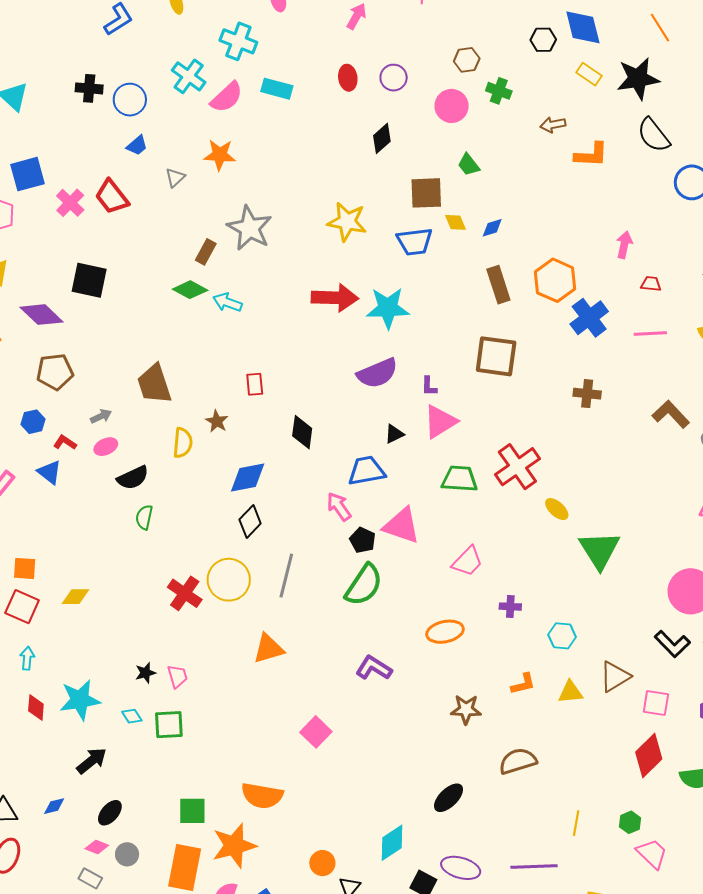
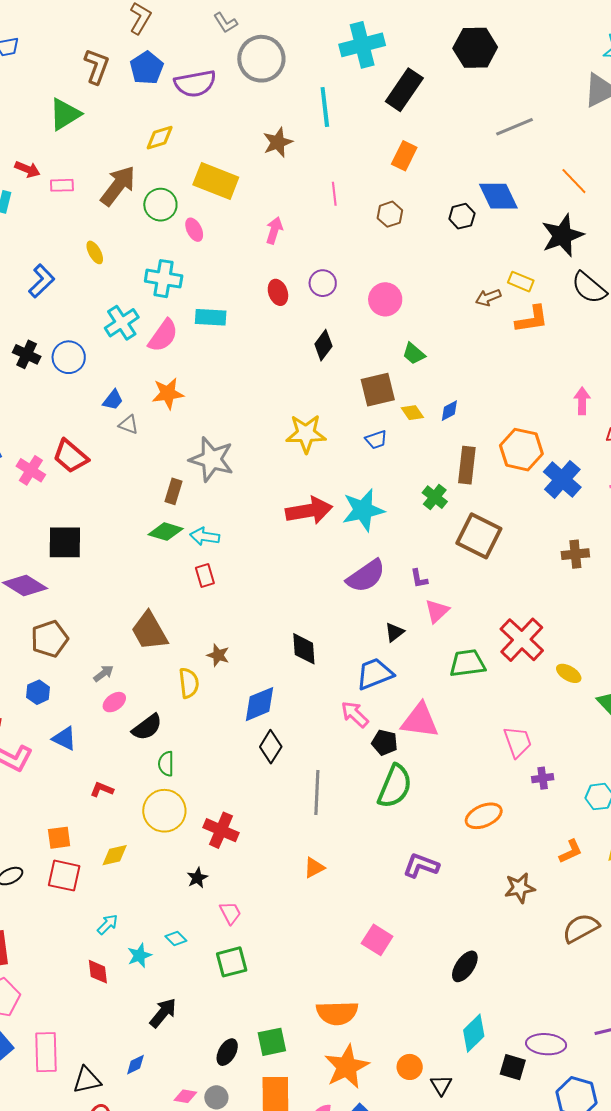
brown hexagon: (467, 60) -> (390, 214), moved
yellow rectangle: (589, 74) -> (521, 282), moved
cyan cross: (189, 76) -> (122, 323), turned 32
black cross: (89, 88) -> (27, 354), turned 32
green cross: (499, 91) -> (435, 497), moved, turned 30
blue trapezoid: (137, 145) -> (113, 400), moved
gray triangle: (175, 177) -> (129, 425), turned -45
blue trapezoid: (415, 242) -> (376, 440), size x0.6
brown rectangle: (498, 285) -> (467, 465), turned 36
brown square: (496, 356) -> (479, 536), turned 30
red rectangle: (255, 384) -> (205, 576), moved
pink triangle: (440, 422) -> (437, 611), size x0.7
red L-shape: (65, 442) -> (102, 789), moved
pink trapezoid: (467, 561) -> (518, 742), moved, turned -52
yellow circle: (229, 580) -> (164, 811), moved
orange triangle: (268, 649) -> (314, 868), size x0.7
cyan arrow: (27, 658) -> (108, 924), moved, turned 50
black star: (145, 673) -> (197, 878), moved
cyan star: (80, 700) -> (139, 955), size x0.6
cyan diamond: (132, 716) -> (176, 938), moved
black ellipse: (449, 798) -> (465, 966), moved
black ellipse: (110, 813) -> (227, 1052), moved
orange star: (234, 846) -> (347, 1067), moved

